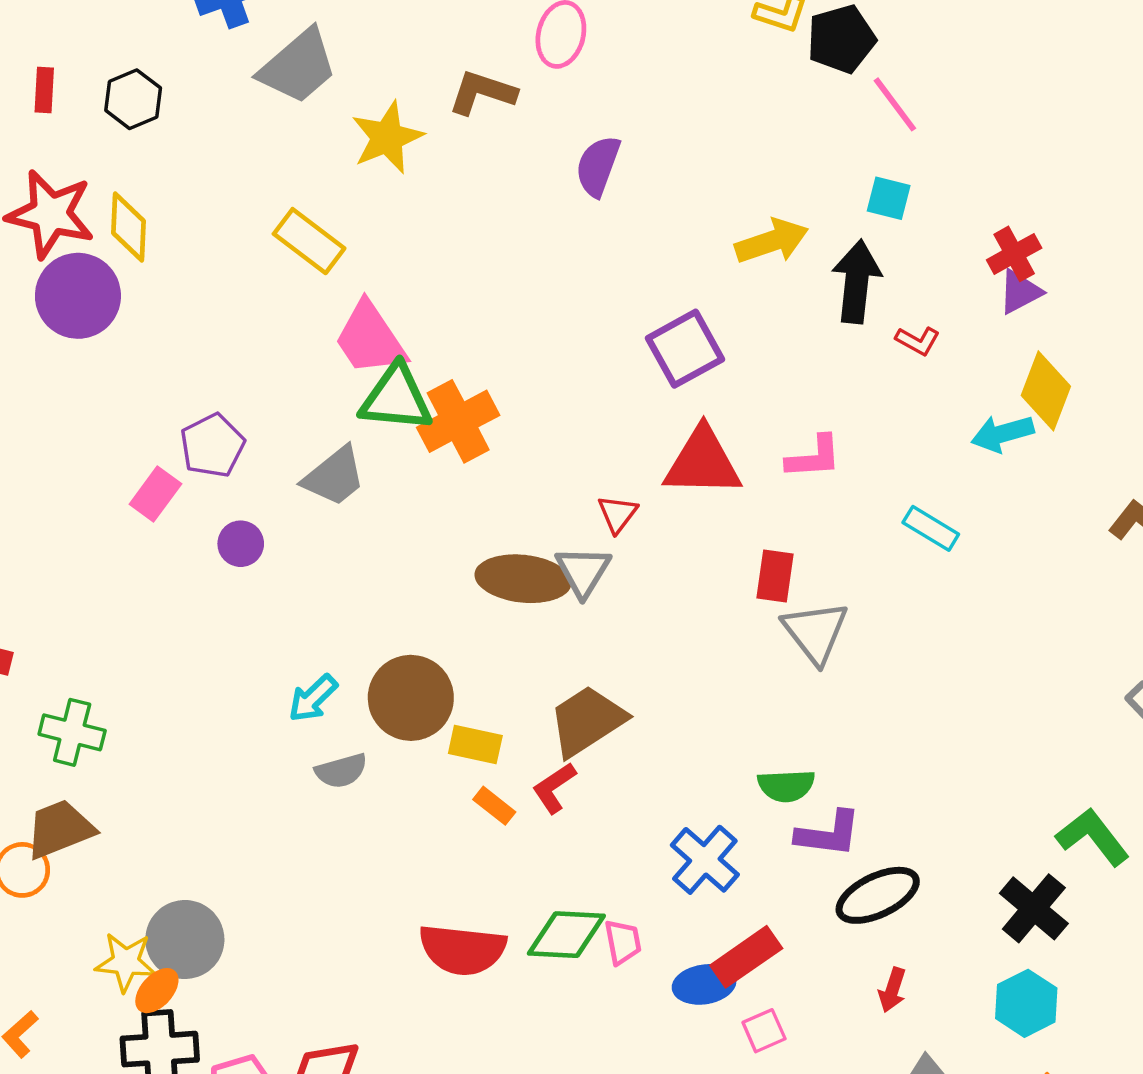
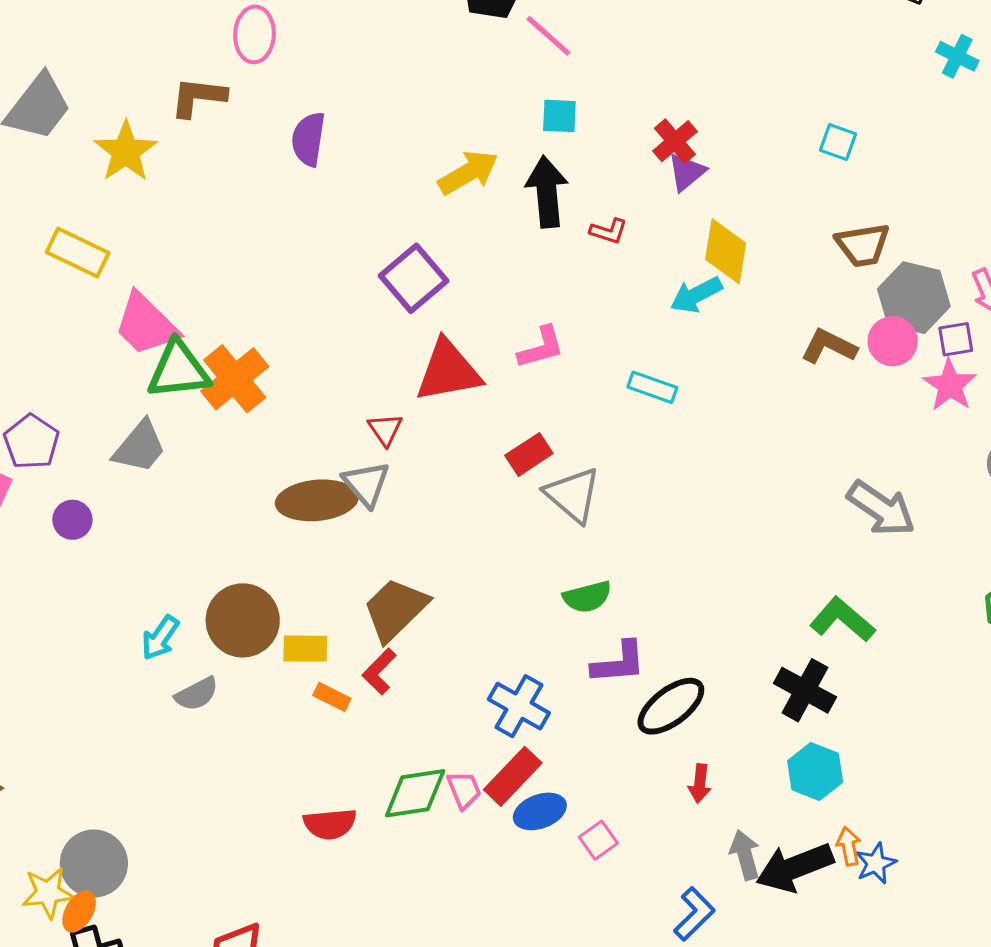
red rectangle: (775, 576) -> (529, 454), turned 60
green semicircle: (786, 786) -> (587, 597), moved
red semicircle: (462, 950) -> (330, 824), size x0.7
red rectangle: (746, 957) -> (513, 776), moved

